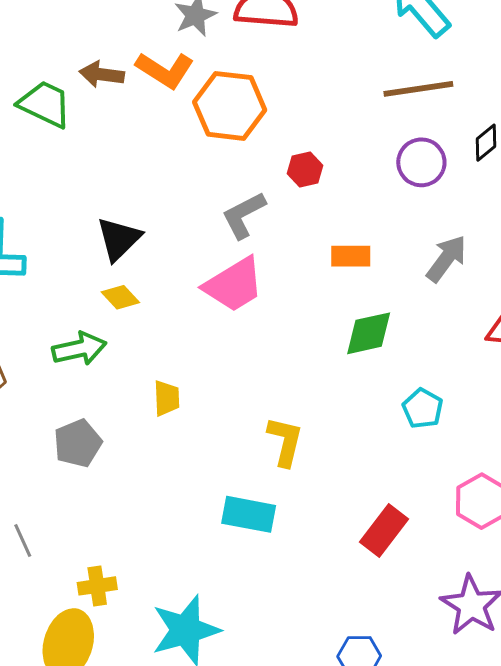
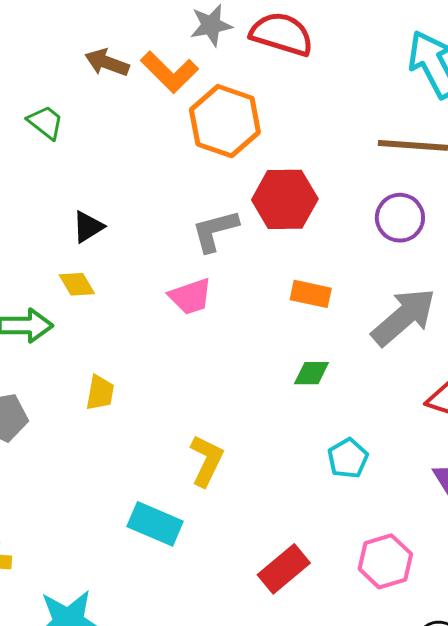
green trapezoid: (45, 104) -> (46, 122), moved, size x0.7
red hexagon: (305, 169) -> (285, 199), size x1.8
black triangle: (119, 239) -> (88, 227), size x0.7
gray arrow: (446, 259) -> (404, 317), size x1.4
pink trapezoid: (234, 285) -> (190, 296), size x0.7
green diamond: (369, 333) -> (311, 373), size x0.7

